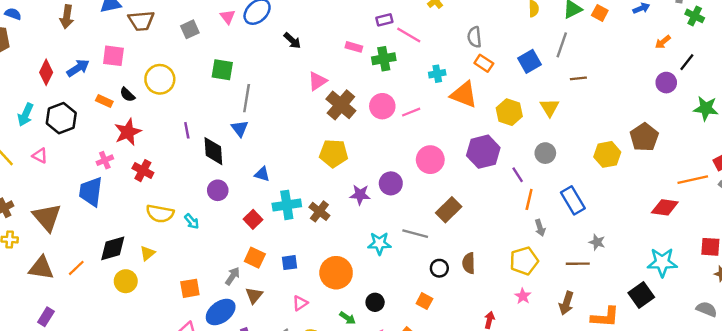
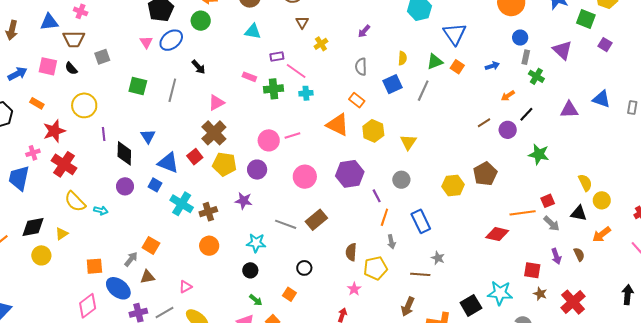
gray square: (190, 29) -> (102, 57), moved
gray semicircle: (474, 37) -> (361, 67), moved
blue square: (529, 61) -> (393, 84), moved
cyan cross: (437, 74) -> (306, 93), moved
brown line: (578, 78) -> (484, 123), moved, turned -32
yellow circle: (160, 79) -> (84, 105), moved
black semicircle: (127, 95) -> (71, 68), moved
gray line: (247, 98) -> (172, 90), moved
brown cross: (341, 105) -> (214, 133), moved
pink circle: (382, 106) -> (269, 140), moved
yellow hexagon: (509, 112) -> (373, 131), moved
red cross: (143, 171) -> (64, 164), size x1.4
blue triangle: (262, 174) -> (168, 163), moved, size x1.6
purple circle: (391, 183) -> (257, 170), moved
cyan cross: (287, 205) -> (182, 204), turned 35
brown cross: (319, 211) -> (208, 212), turned 30
yellow semicircle: (160, 214) -> (75, 202), turned 30
red square: (253, 219) -> (195, 157), moved
cyan arrow: (192, 221) -> (101, 210), turned -40
gray line: (415, 234) -> (286, 224), moved
cyan star: (662, 262) -> (500, 293), moved
blue square: (290, 263) -> (155, 185), moved, turned 32
brown semicircle: (469, 263) -> (351, 252), moved
orange circle: (336, 273) -> (209, 246), moved, size x0.7
brown triangle: (254, 295) -> (147, 277), turned 35
pink star: (523, 296) -> (354, 289), moved
black circle: (375, 302) -> (250, 270), moved
blue ellipse: (221, 312) -> (118, 288), turned 70
green arrow: (347, 318) -> (256, 300), moved

